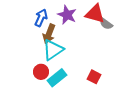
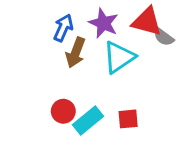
cyan triangle: (53, 50) -> (119, 57), moved
red square: (94, 77) -> (128, 119), moved, turned -32

